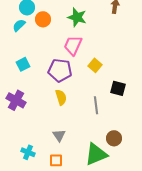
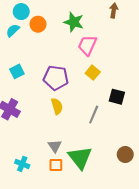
pink trapezoid: (73, 45) -> (87, 45), moved
gray line: (96, 105) -> (94, 115), turned 30
brown circle: (114, 138) -> (125, 155), moved
green triangle: (96, 154) -> (80, 158), moved, turned -45
orange square: (56, 160) -> (56, 165), moved

